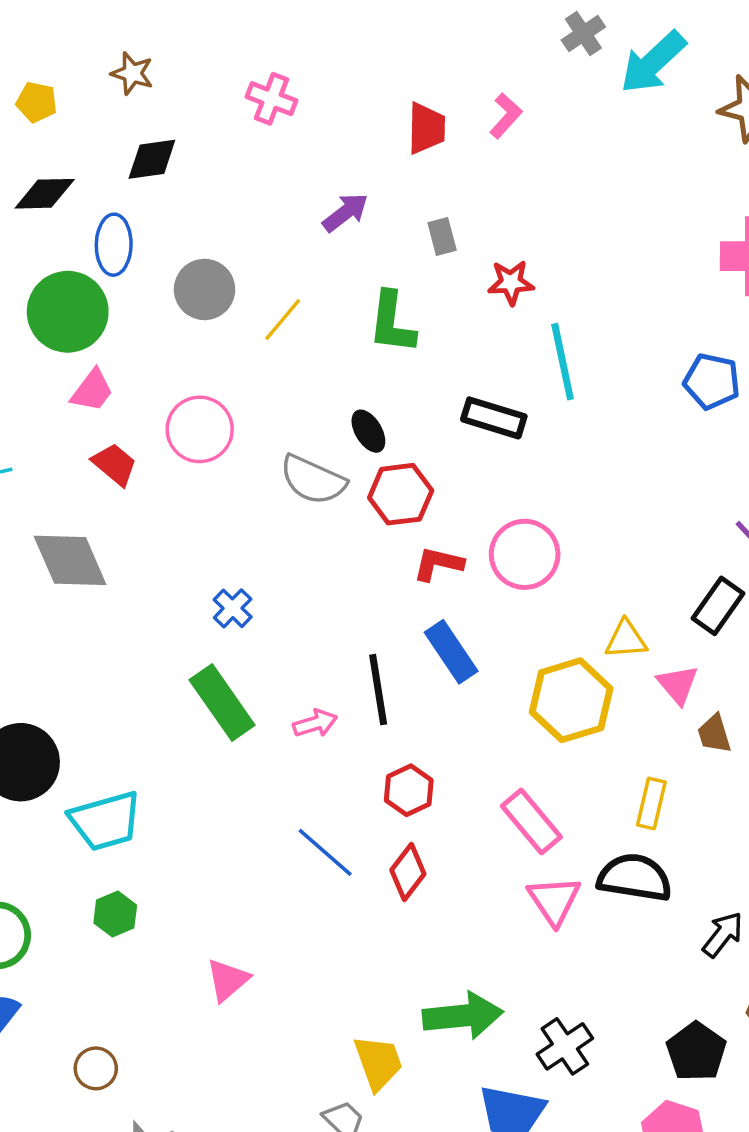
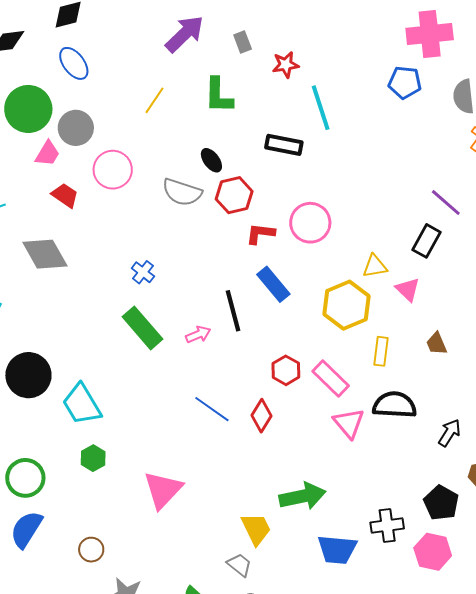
purple arrow: (345, 212) -> (185, 34), size x1.5
blue ellipse: (114, 245) -> (74, 63), moved, turned -32
gray circle: (205, 289) -> (76, 128), moved
blue pentagon: (712, 381) -> (405, 82), moved
brown trapezoid: (714, 734) -> (437, 344), moved
red hexagon: (409, 790) -> (286, 370), moved
yellow rectangle: (651, 803) -> (381, 351), moved
cyan trapezoid: (105, 821) -> (82, 404), turned 81
pink triangle: (228, 980) -> (163, 490), size x1.5
black cross: (565, 1046) -> (387, 525), moved, turned 32

